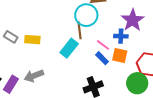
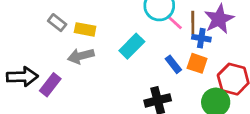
brown line: (80, 30) -> (193, 23), moved
pink line: (103, 45) -> (174, 22), moved
gray arrow: (34, 76) -> (81, 56), moved

